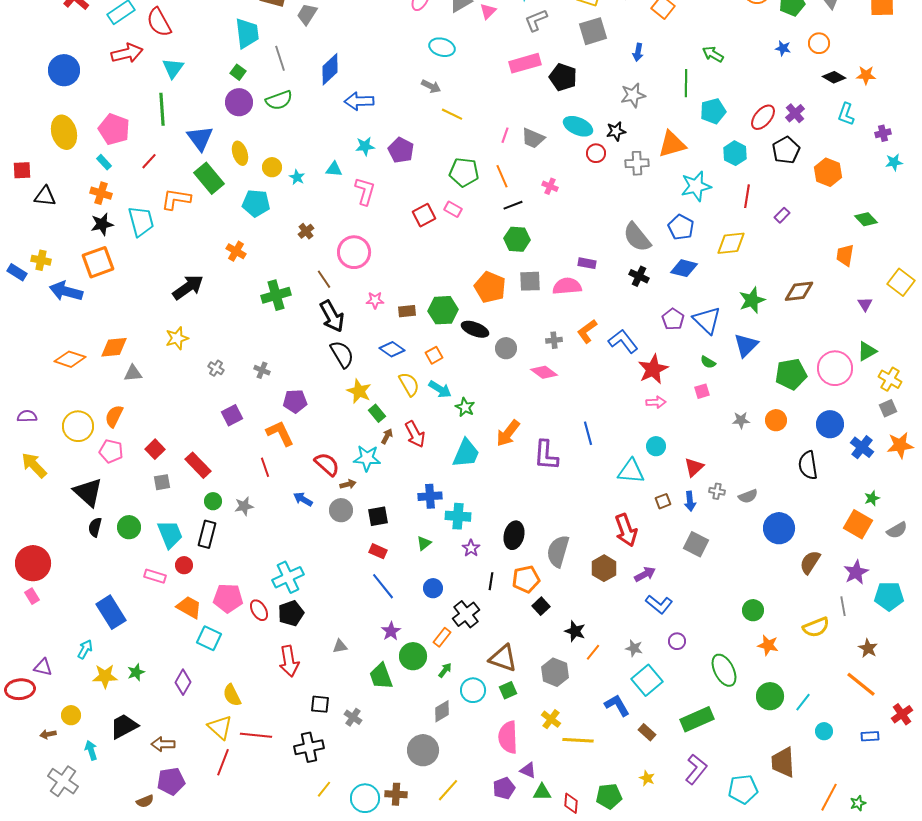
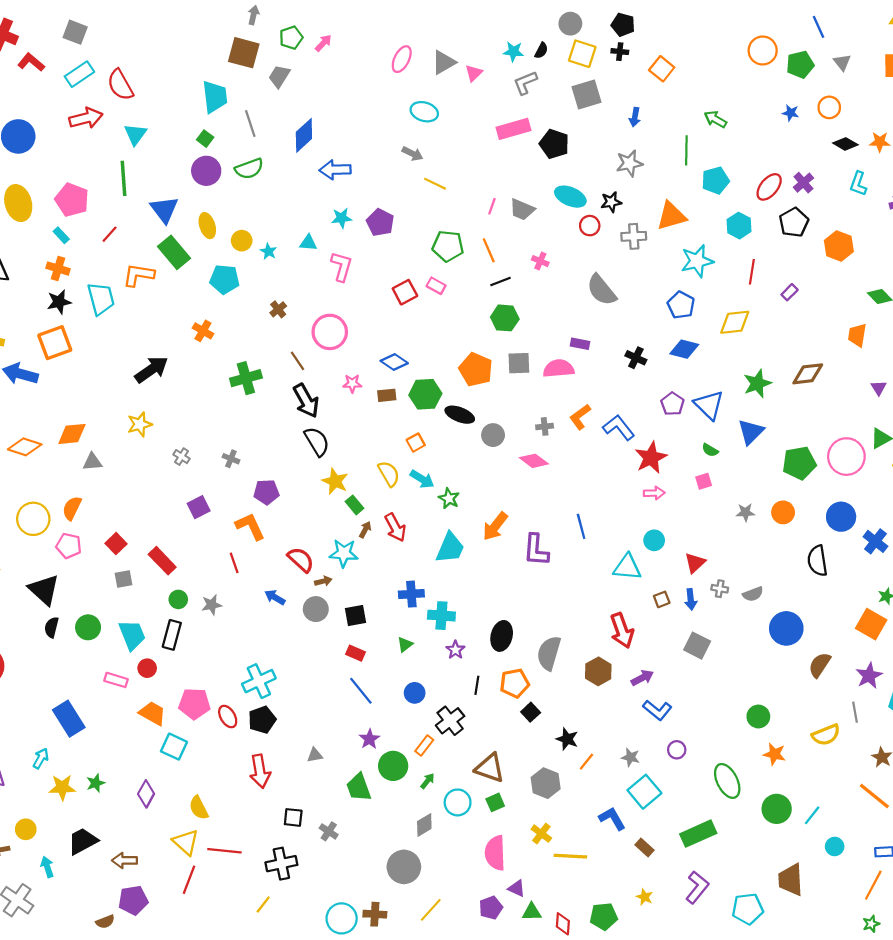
gray semicircle: (637, 237) -> (602, 290), moved
blue diamond: (392, 349) -> (394, 362), moved
yellow line: (324, 789) -> (263, 904), moved
orange line: (829, 797) -> (873, 885), moved

